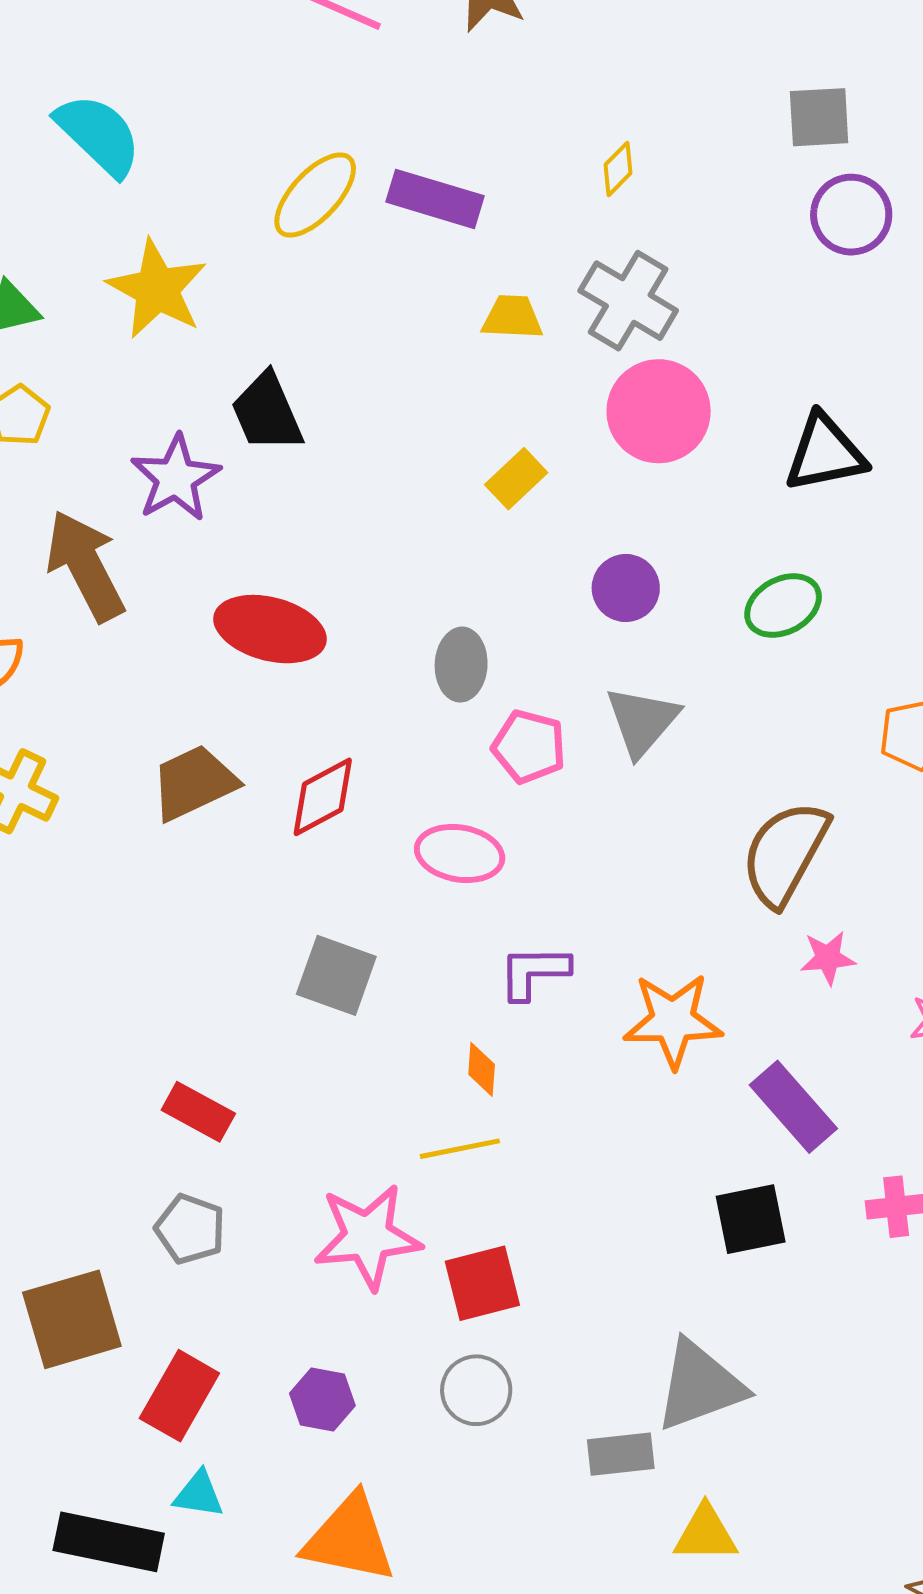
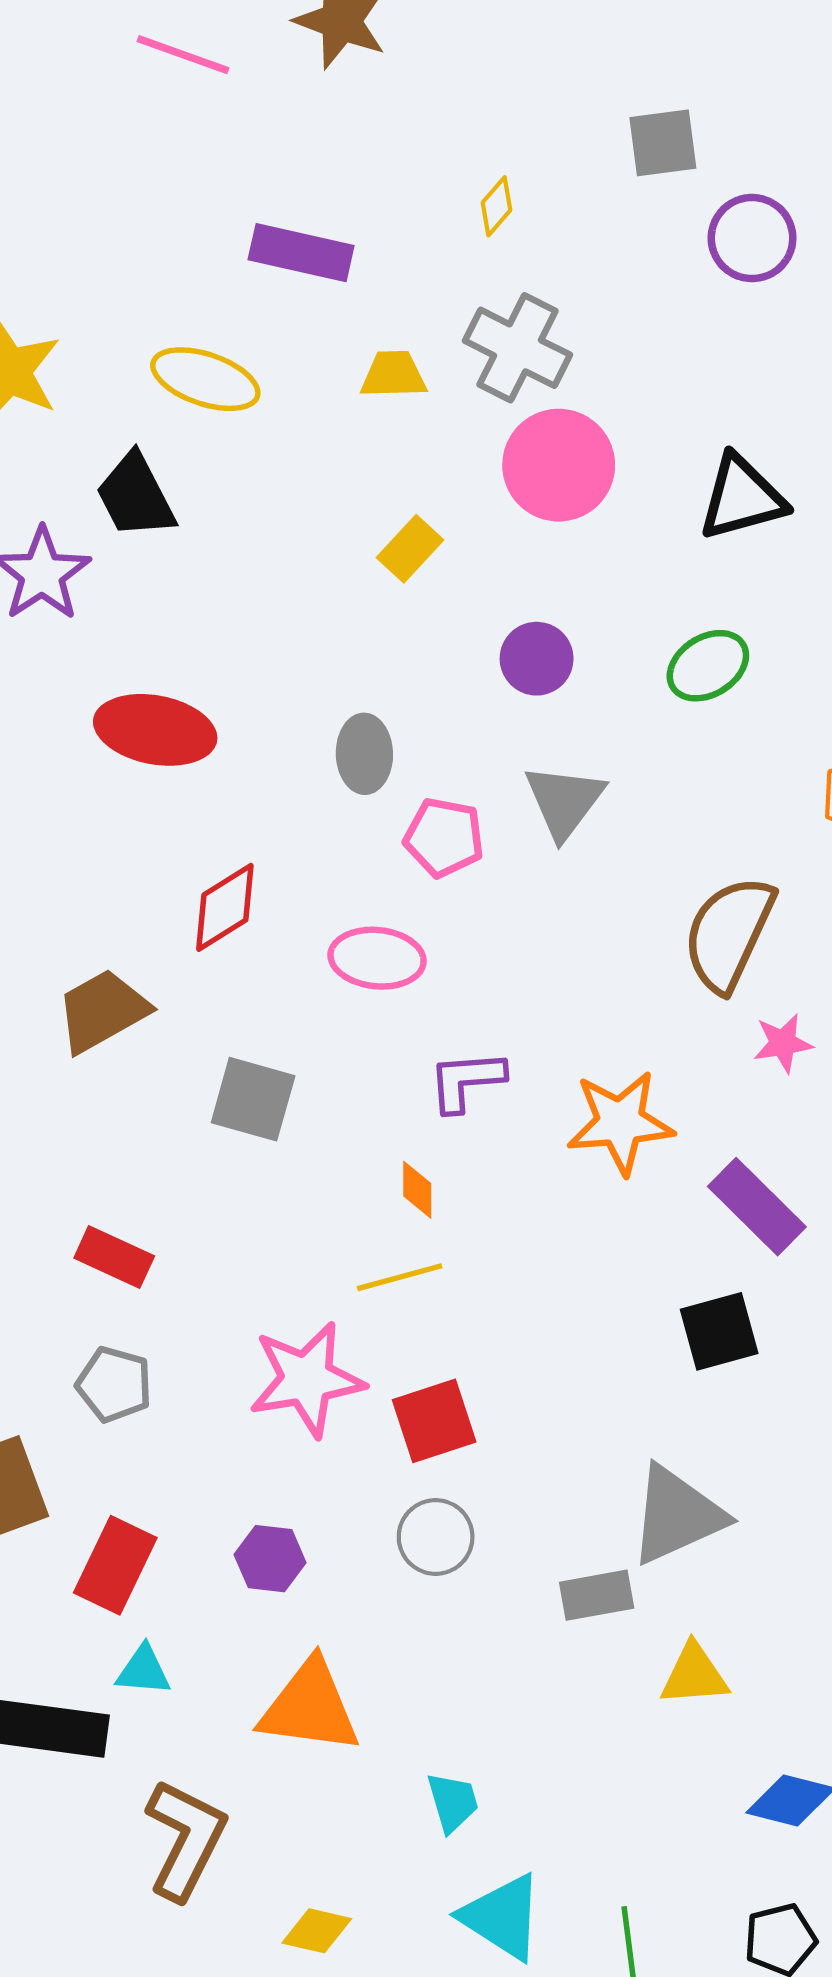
gray square: (819, 117) -> (663, 143), moved
yellow ellipse: (315, 195) -> (205, 379), moved, turned 70
brown trapezoid: (194, 783) -> (102, 1011), moved

